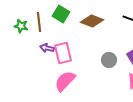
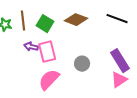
green square: (61, 14) -> (45, 24), moved
gray circle: (109, 60) -> (82, 64), moved

